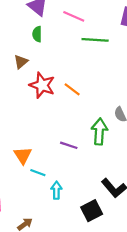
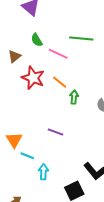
pink line: (74, 16) -> (58, 54), moved
green semicircle: (37, 34) -> (37, 40), moved, turned -32
green arrow: (99, 131) -> (74, 97), moved, size x0.6

